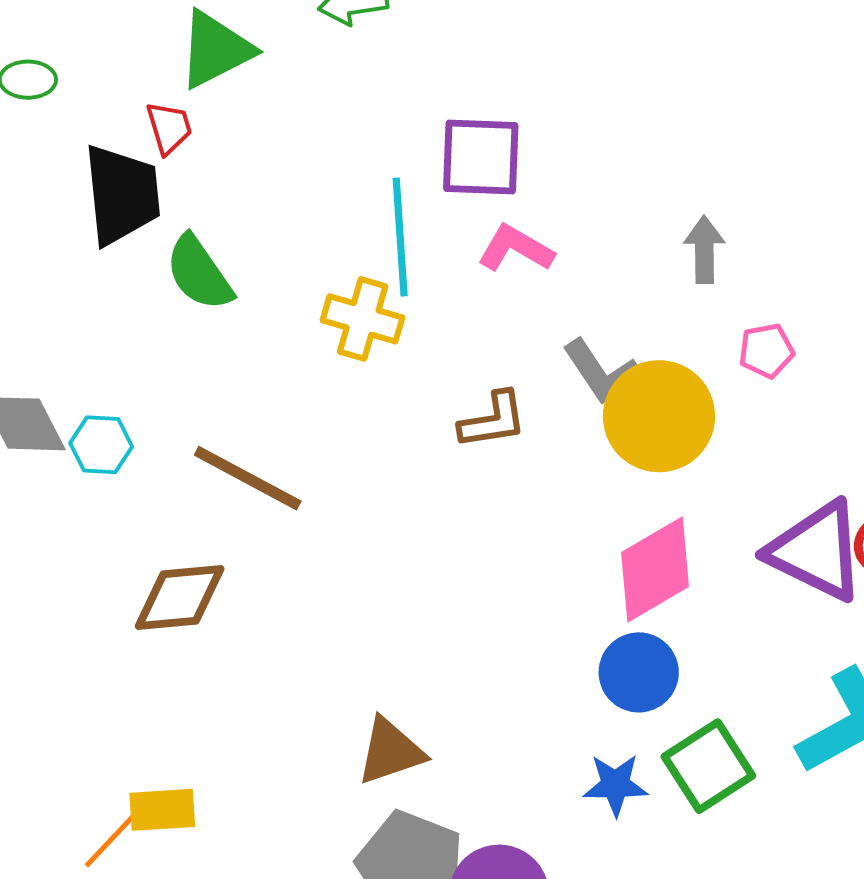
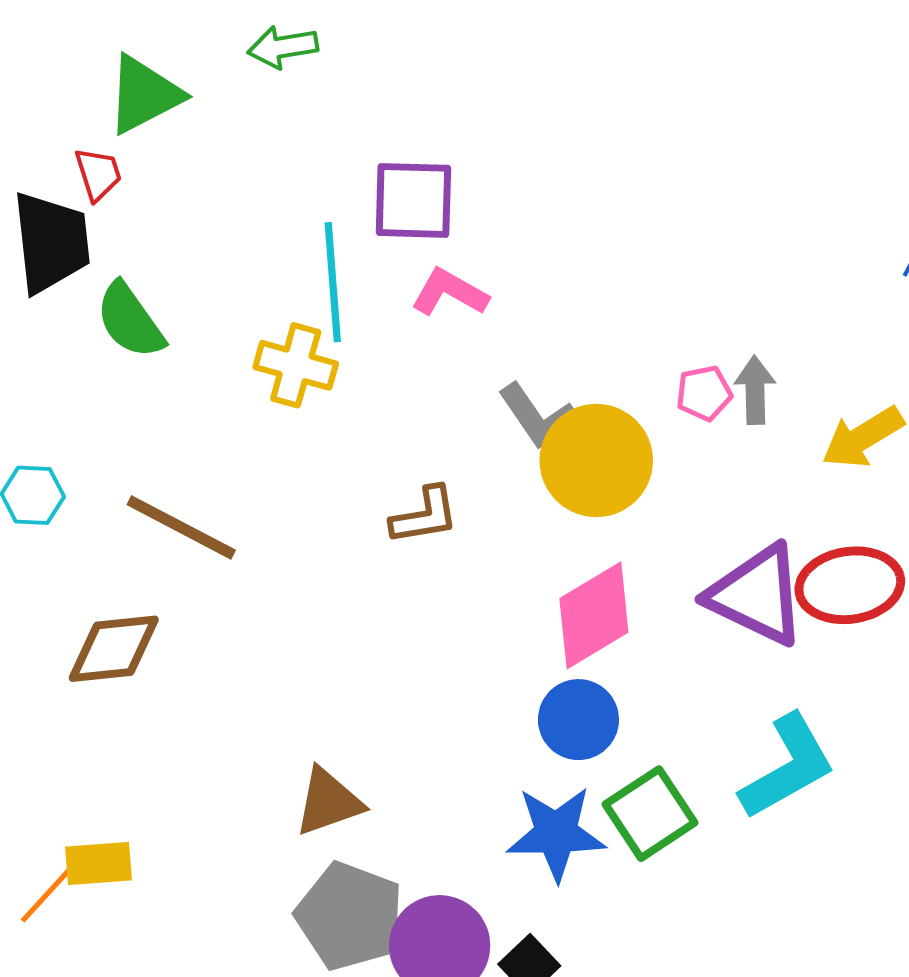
gray arrow: (704, 250) -> (755, 390), moved
brown L-shape: (493, 420) -> (425, 516), moved
blue star: (615, 785) -> (556, 833), size x1.5

